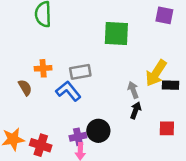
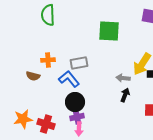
brown semicircle: (25, 88) -> (33, 76), turned 136
gray arrow: (133, 90) -> (123, 78), turned -64
black circle: (98, 131) -> (75, 102), moved

